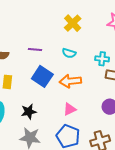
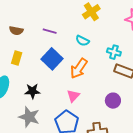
orange arrow: (70, 81) -> (79, 68), turned -60
pink triangle: (70, 109) -> (73, 96), turned -32

